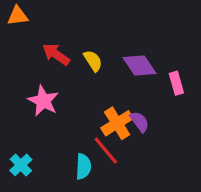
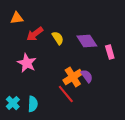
orange triangle: (18, 16) -> (17, 18), moved
red arrow: (56, 54) -> (35, 34), turned -72
cyan semicircle: (83, 167) -> (33, 104), moved

